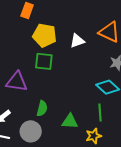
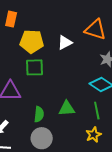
green triangle: (70, 121) -> (67, 108), moved
gray circle: (31, 131) -> (42, 138), moved

